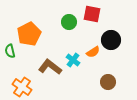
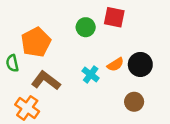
black circle: (111, 40) -> (140, 64), moved
brown L-shape: (50, 67) -> (46, 81), moved

